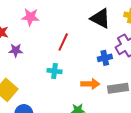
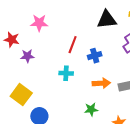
black triangle: (100, 18) -> (107, 19), turned -30
blue cross: (105, 58) -> (95, 56), moved

